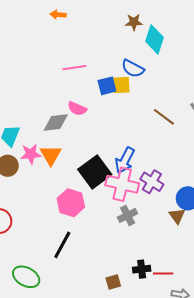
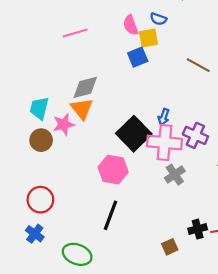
pink line: (74, 68) -> (75, 33), moved
blue semicircle: (133, 69) -> (158, 19), size x0.7
blue square: (107, 86) -> (138, 57), moved
pink semicircle: (77, 109) -> (131, 25), moved, turned 54
orange triangle: (51, 155) -> (82, 109), moved
blue arrow: (125, 160) -> (164, 117), size x0.6

